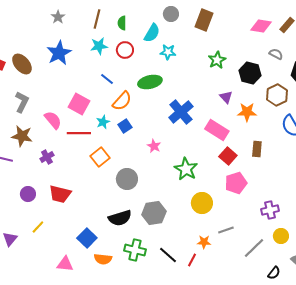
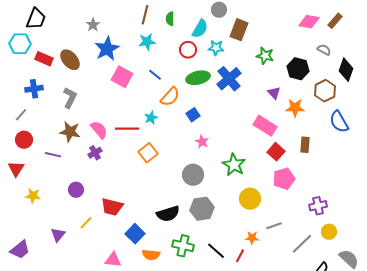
gray star: (58, 17) -> (93, 25), moved
brown rectangle: (204, 20) -> (239, 30), moved
red circle: (125, 50) -> (188, 50), moved
green star: (217, 60) -> (265, 56), turned -30
pink square: (79, 104) -> (122, 77), moved
blue cross: (181, 112) -> (229, 79), moved
pink semicircle: (53, 120) -> (99, 130), moved
blue square: (125, 126) -> (193, 115), moved
gray circle: (127, 179) -> (193, 175), moved
red trapezoid: (60, 194) -> (112, 207), moved

